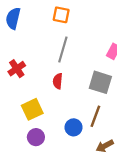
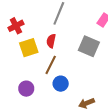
yellow square: (32, 109) -> (29, 48), moved
brown line: (95, 116) -> (51, 65), moved

